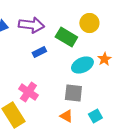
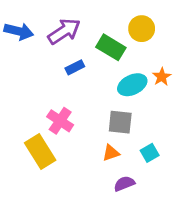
purple arrow: (31, 25) -> (64, 31), turned -40
orange triangle: (66, 116) -> (111, 153), turned -48

